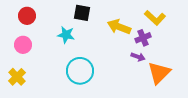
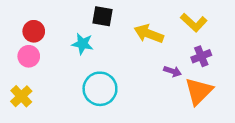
red circle: (27, 16) -> (34, 31), moved
purple cross: (143, 38) -> (201, 56), moved

